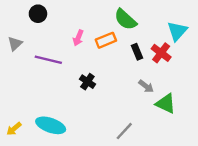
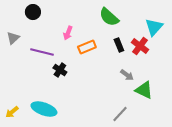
orange rectangle: (106, 40) -> (87, 47), moved
black cross: (87, 82) -> (60, 70), moved
gray line: (124, 131) -> (120, 114), moved

